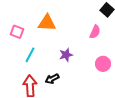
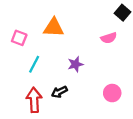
pink semicircle: (95, 32) -> (109, 38), turned 48
pink circle: (103, 64) -> (112, 93), moved

